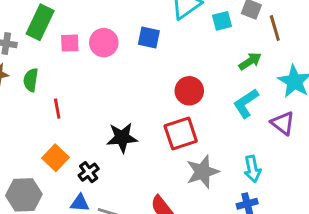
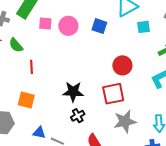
cyan square: (222, 21) -> (143, 27), moved
green semicircle: (31, 80) -> (16, 45), turned -56
orange square: (55, 158) -> (26, 100), turned -36
black cross: (89, 172) -> (78, 116), moved

